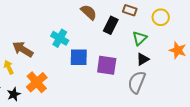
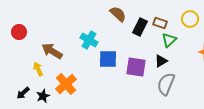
brown rectangle: (130, 10) -> (160, 23), moved
black triangle: (143, 59) -> (161, 61), moved

